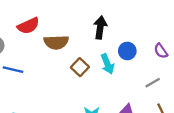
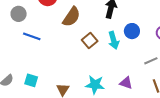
brown semicircle: (56, 42) -> (71, 17), turned -60

